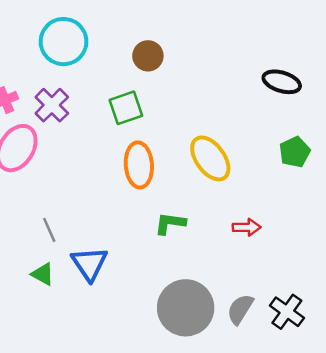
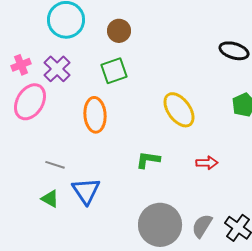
brown circle: (148, 56) -> (119, 31), moved
orange ellipse: (139, 165) -> (95, 115), moved
gray line: (49, 230) -> (55, 165), turned -48

